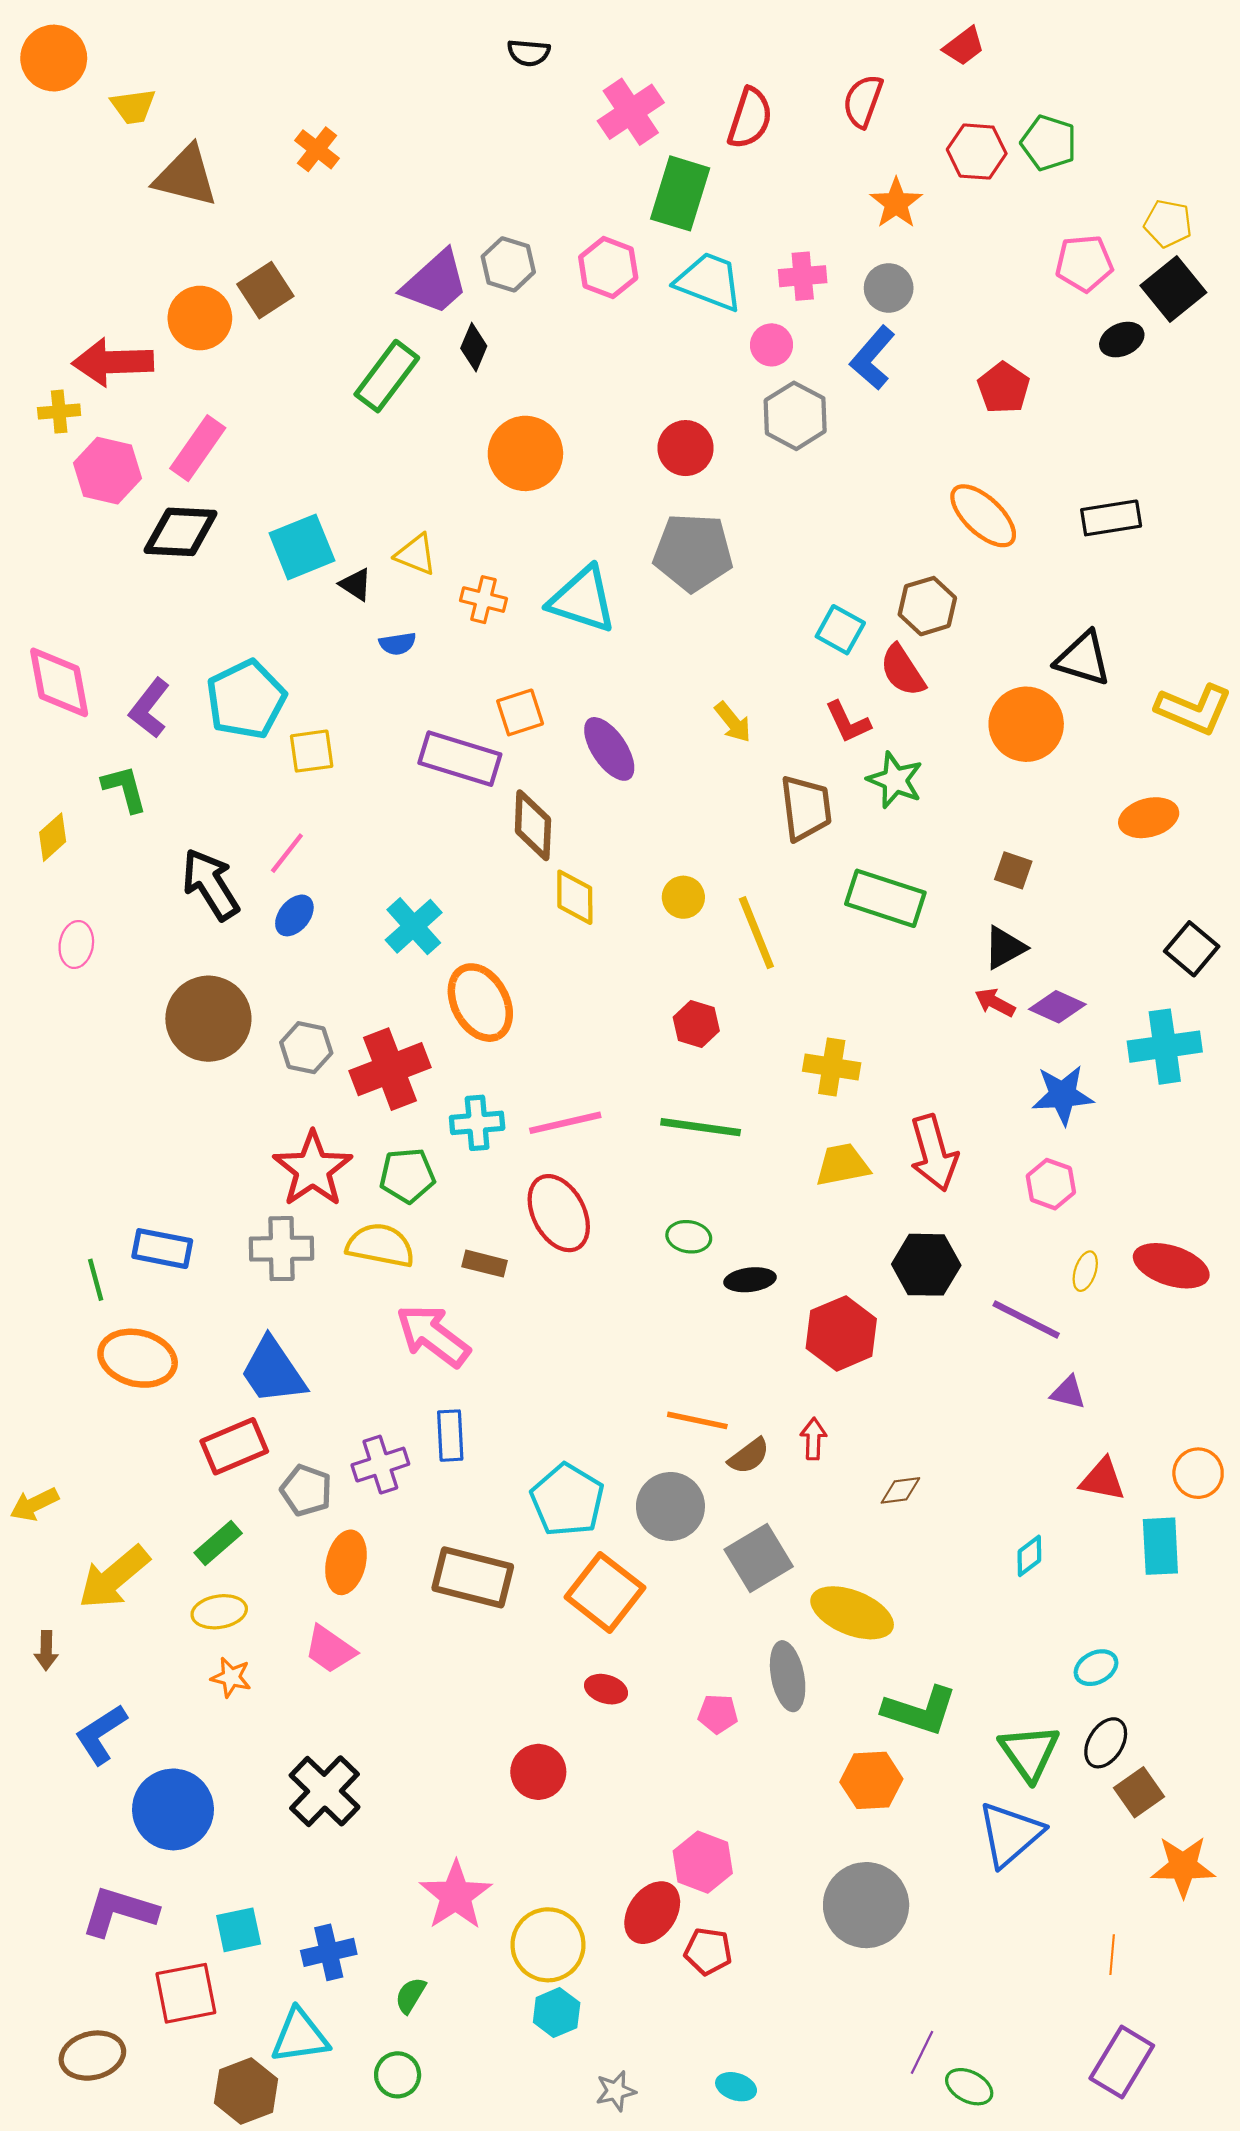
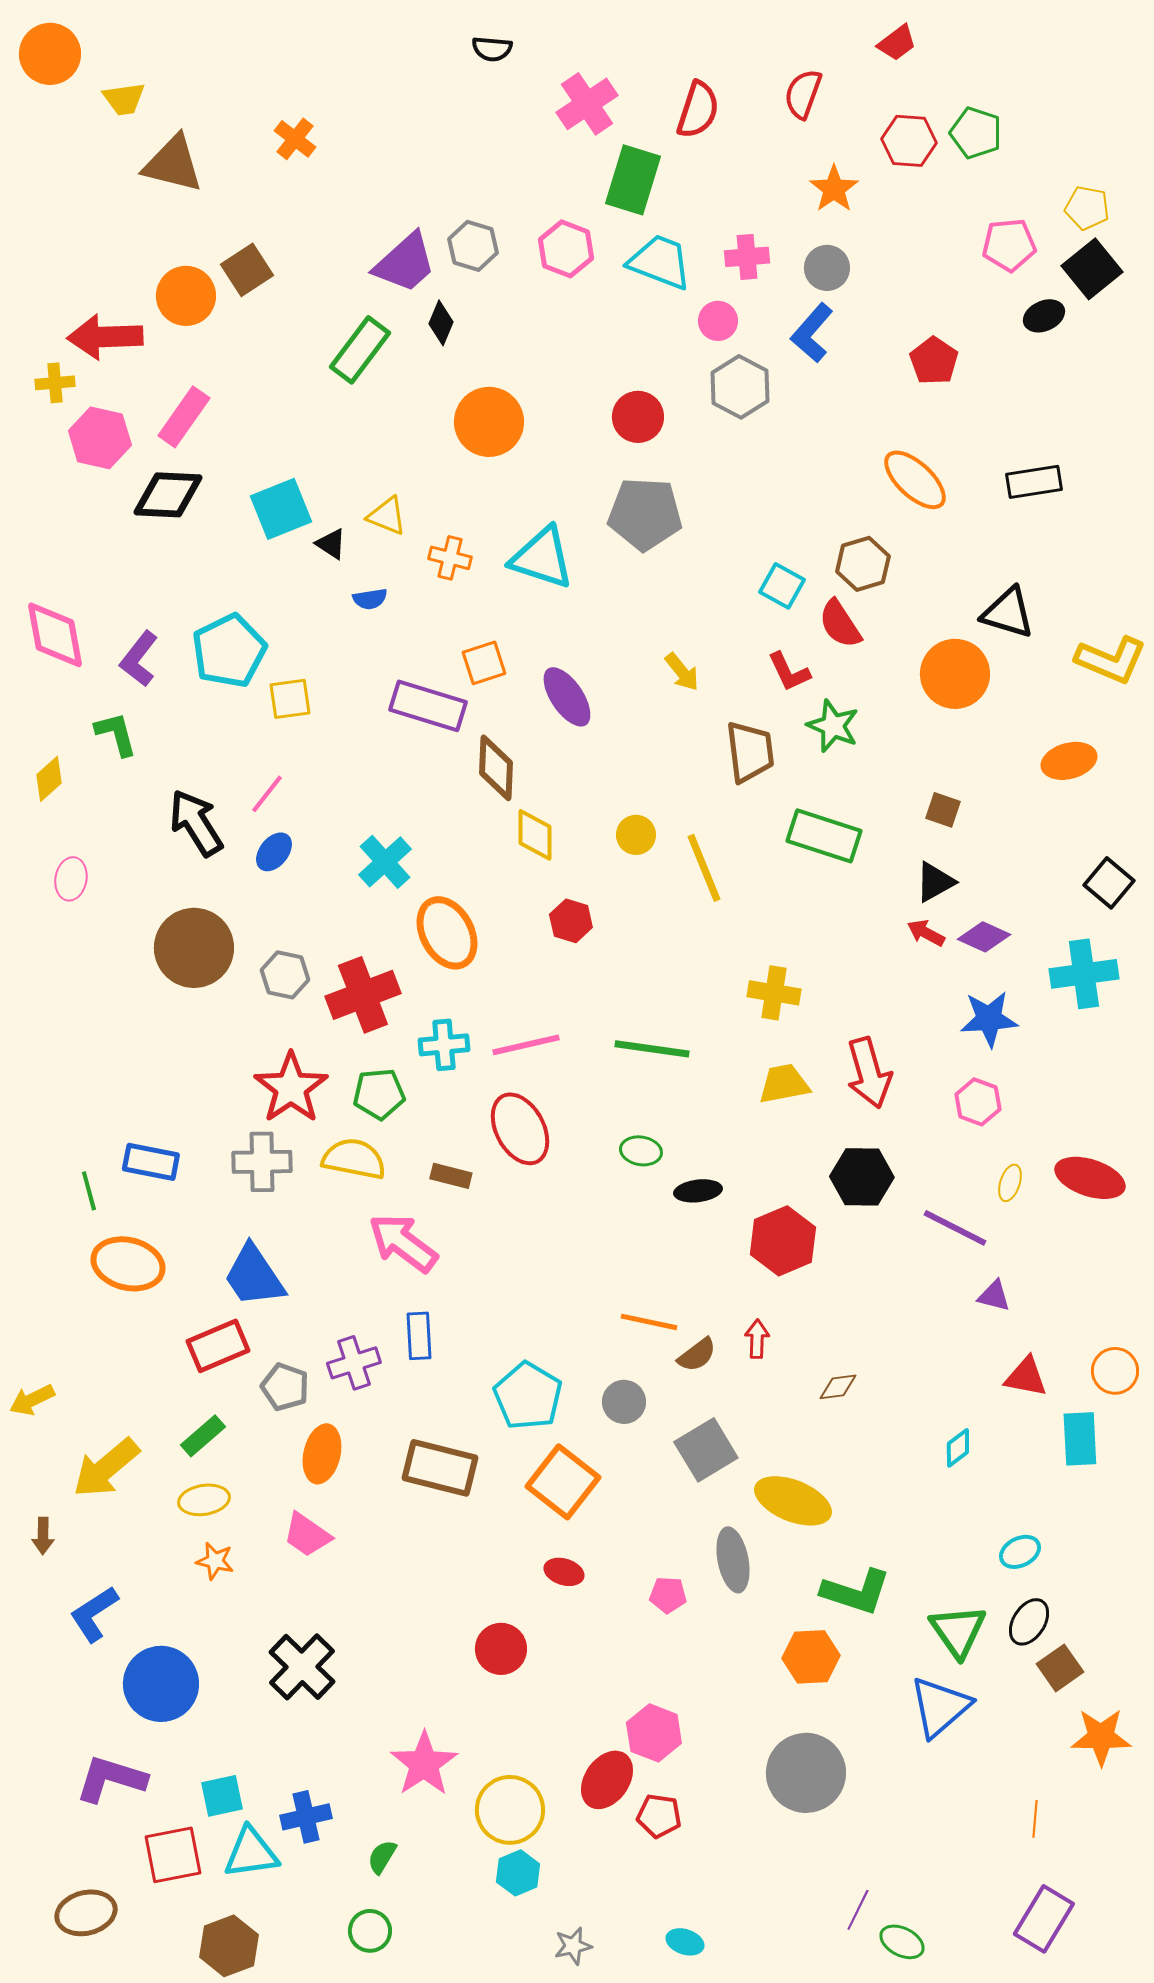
red hexagon: (696, 1024) -> (571, 921), moved
gray circle: (670, 1506) -> (624, 1402), size x0.7
cyan triangle: (300, 2036) -> (251, 1853), moved

